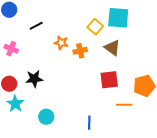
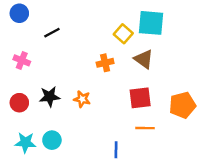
orange star: (61, 43) -> (82, 99), moved
cyan star: (15, 104) -> (25, 143), moved, turned -30
orange line: (124, 105) -> (145, 128), moved
cyan circle: (46, 117) -> (52, 140), moved

